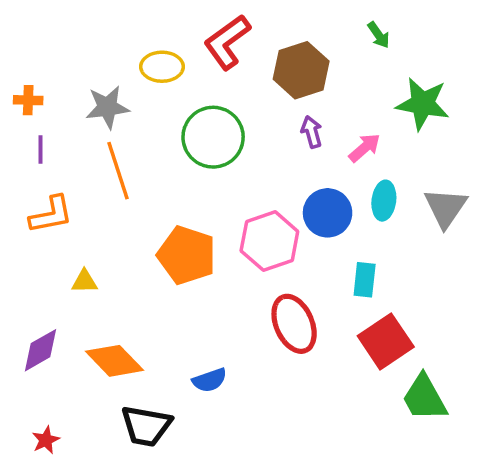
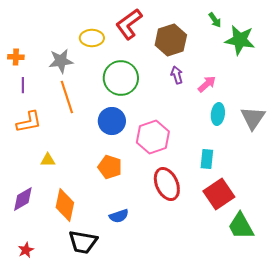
green star: (423, 104) -> (240, 40), moved
blue circle: (328, 213) -> (112, 121), moved
orange pentagon: (187, 255) -> (110, 167), moved, size x0.7
orange diamond: (114, 361) -> (65, 205), turned 56

